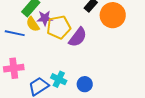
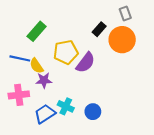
purple star: (45, 18) -> (44, 80), moved
yellow semicircle: (33, 24) -> (37, 66), moved

